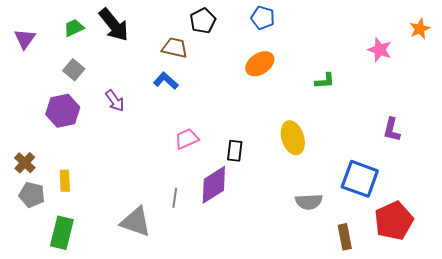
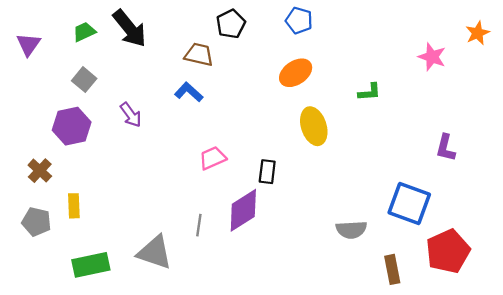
yellow ellipse: (293, 138) -> (314, 126), moved
brown cross: (25, 163) -> (40, 171), moved
green rectangle: (62, 233) -> (91, 265), moved, turned 64

